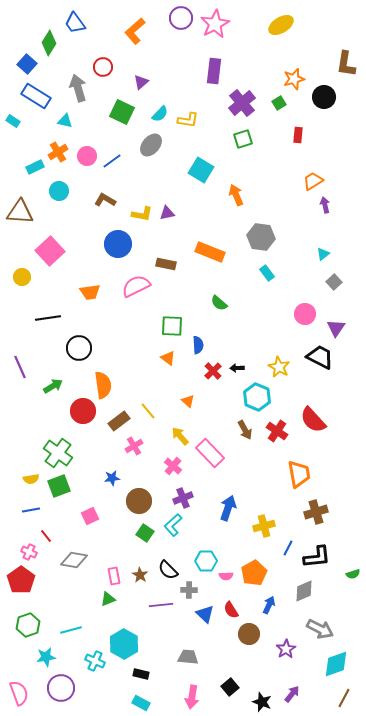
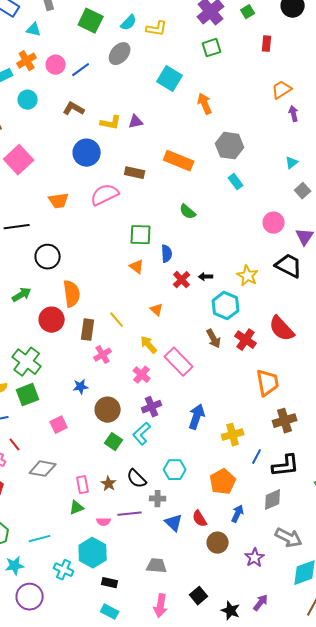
brown rectangle: (119, 421) -> (88, 330), turned -45
pink semicircle: (226, 576) -> (104, 522), moved

